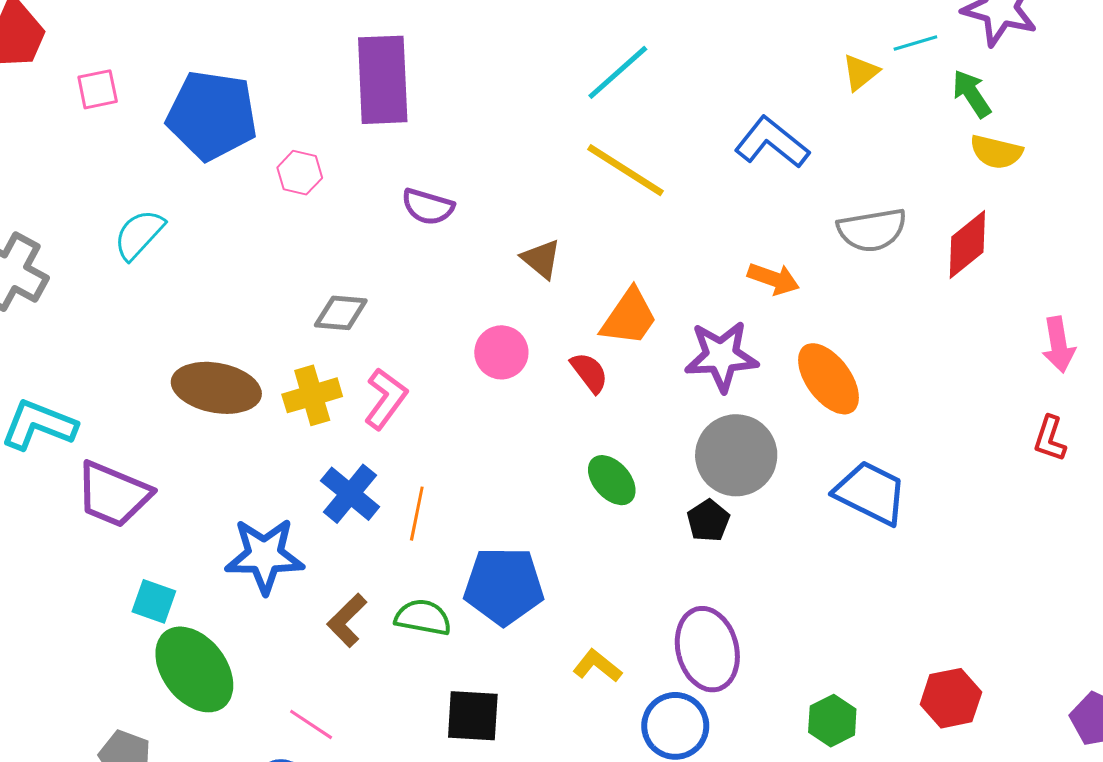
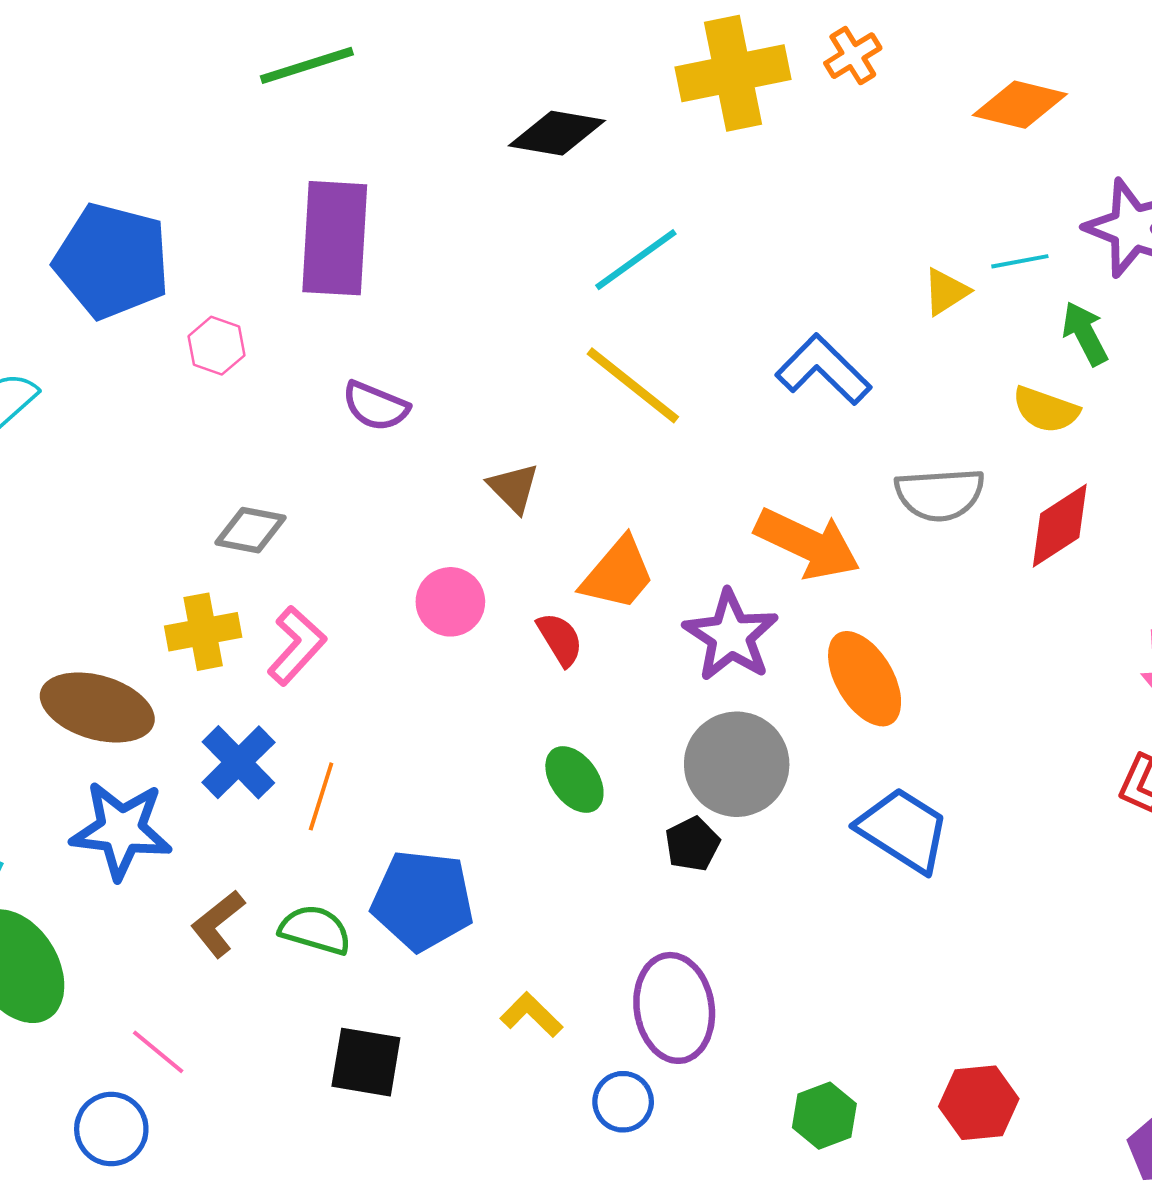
yellow semicircle: (996, 152) -> (1046, 410), moved
orange arrow: (773, 279) -> (808, 544), size x1.6
purple star: (721, 356) -> (731, 636), turned 30
brown ellipse: (216, 388) -> (97, 707), moved
blue circle: (675, 726) -> (623, 1102), size x0.7

